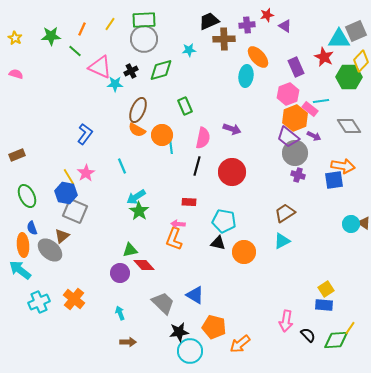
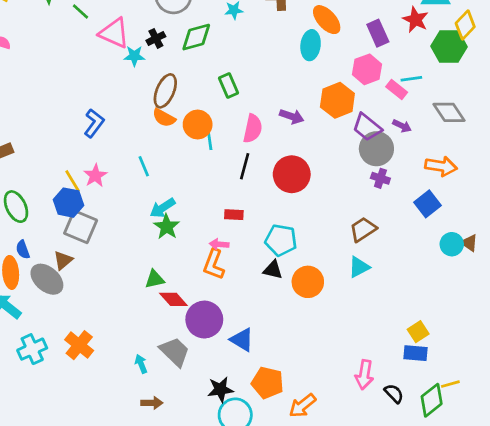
orange hexagon: (295, 118) -> (337, 100), moved
blue square: (334, 180) -> (428, 204), moved, turned -30
purple circle: (120, 273) -> (204, 320), moved, size x1.4
gray trapezoid: (163, 303) -> (175, 352), moved
yellow line: (350, 328) -> (450, 384), turned 40
green diamond: (336, 340) -> (432, 400), turned -35

